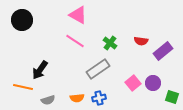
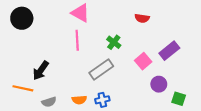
pink line: (75, 41) -> (77, 40), turned 54
red semicircle: (141, 41) -> (142, 18), moved
pink square: (133, 83) -> (143, 61), moved

